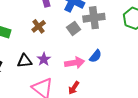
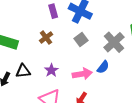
gray cross: (94, 18) -> (114, 42), moved, turned -35
black triangle: (24, 61) -> (23, 71), moved

